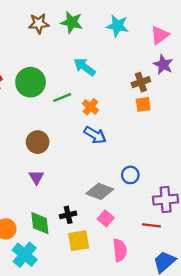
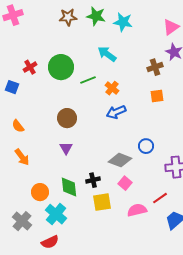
cyan star: (117, 26) -> (123, 22), moved
orange square: (143, 104) -> (157, 96), moved
blue arrow: (95, 135) -> (116, 112), turned 126
red line: (151, 225) -> (160, 198), moved, turned -42
pink semicircle: (120, 250) -> (137, 210), turned -96

